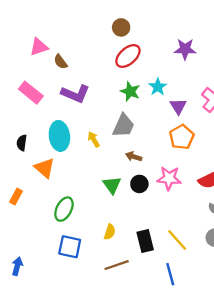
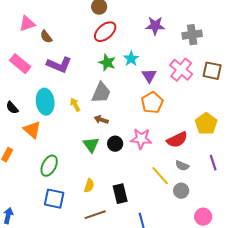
black semicircle: (22, 143) -> (12, 108), turned -48
brown arrow: (134, 157) -> (101, 120), moved
yellow line: (177, 240) -> (160, 176), moved

